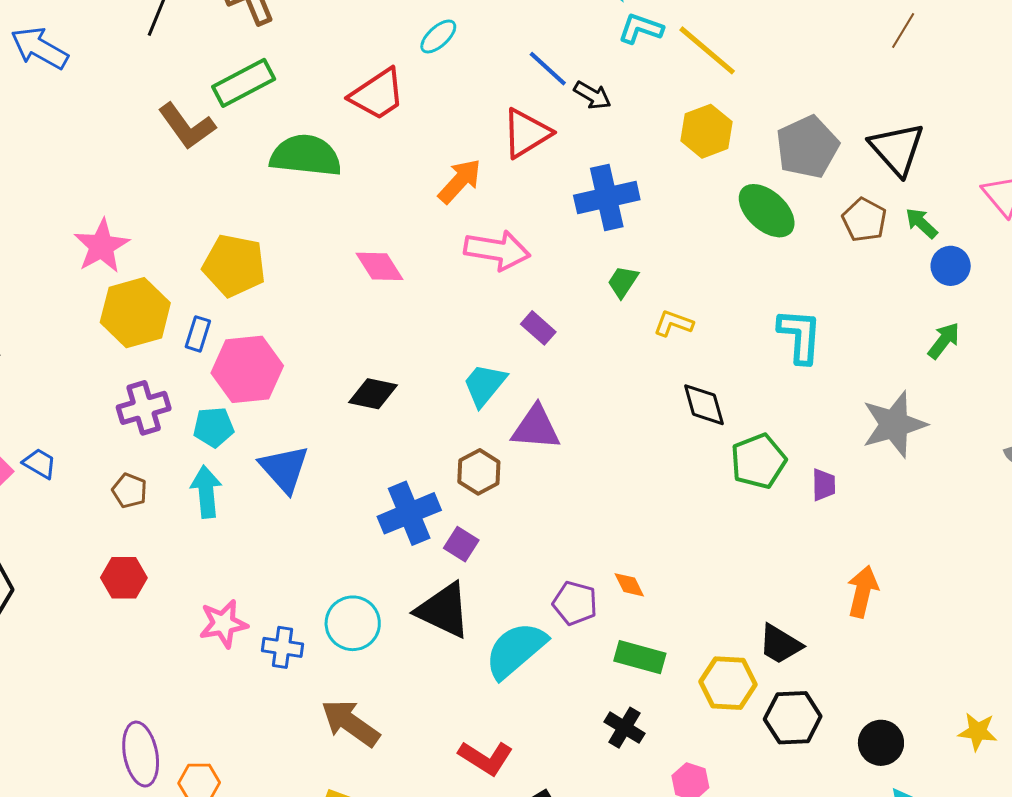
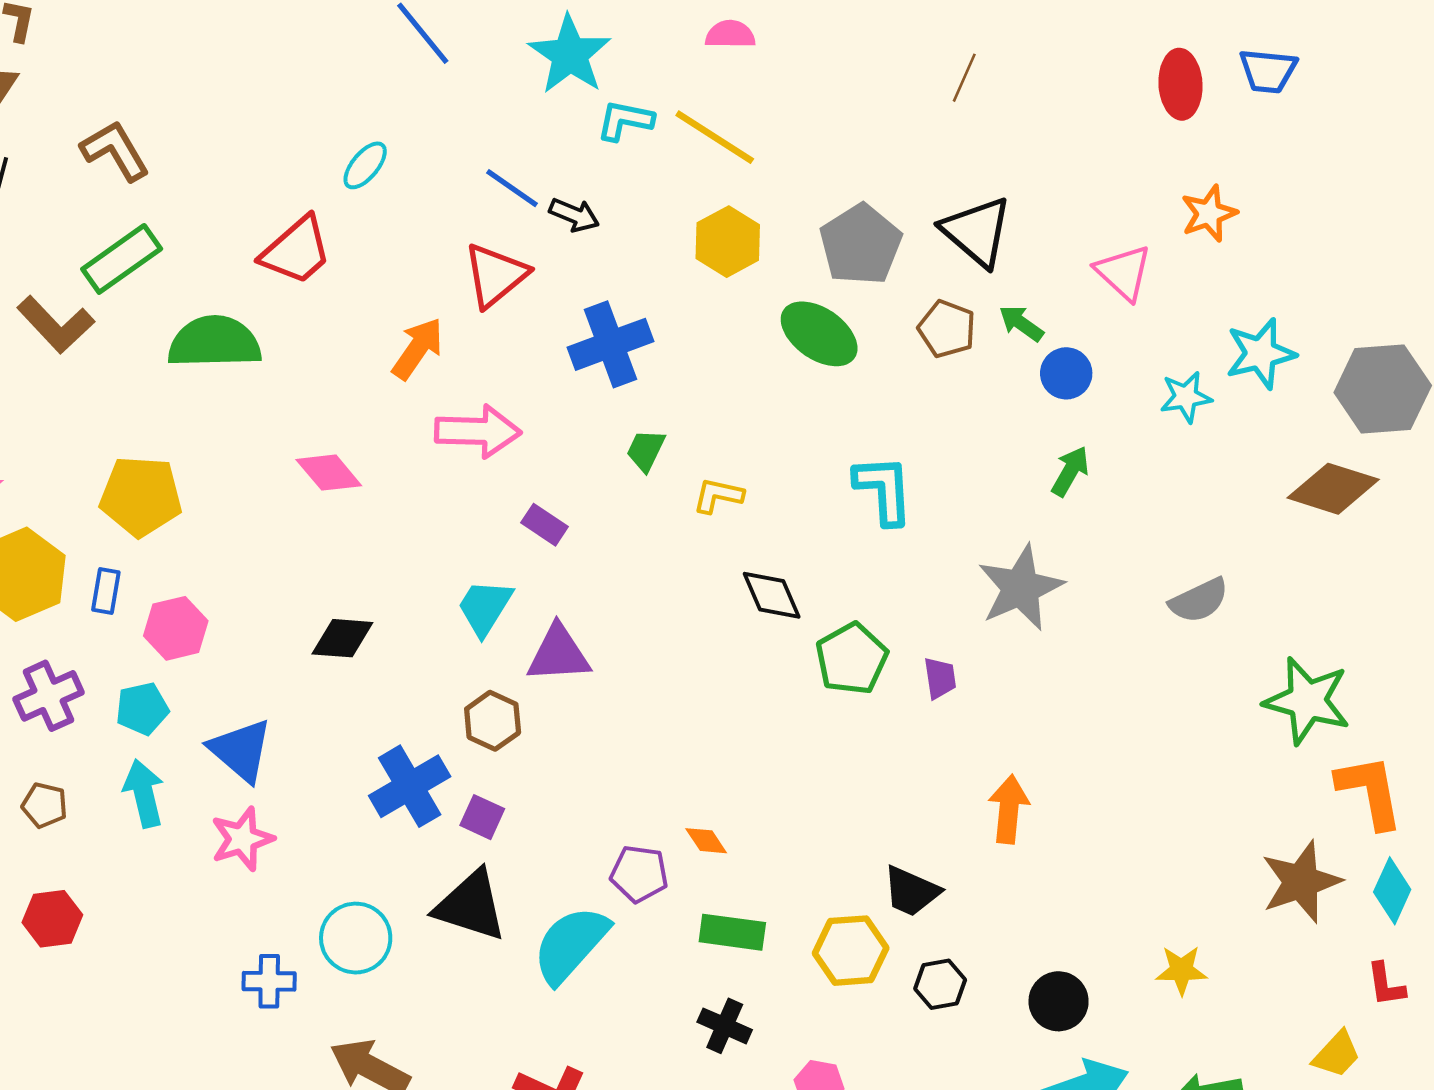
pink hexagon: (247, 369) -> (176, 628), size x0.7
pink star: (223, 624) -> (242, 839), moved
black hexagon: (793, 718) -> (940, 984), size x0.7

